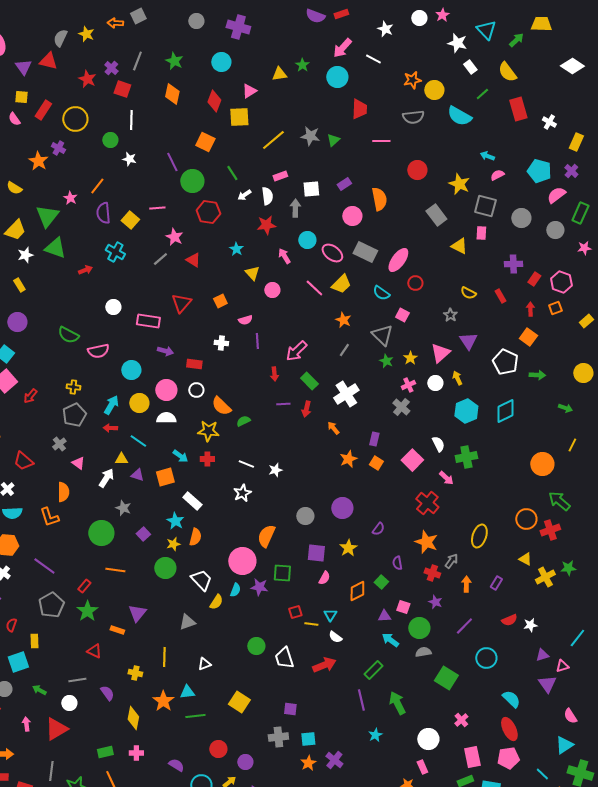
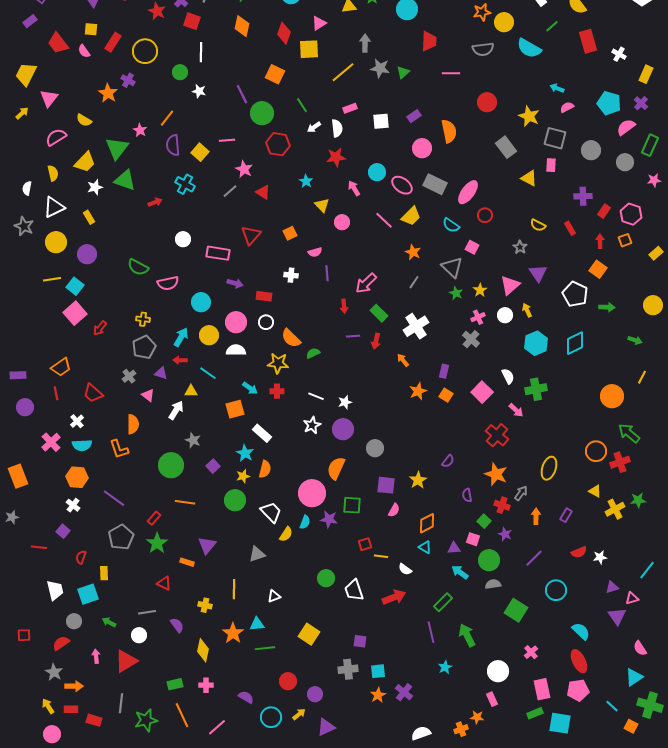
gray arrow: (295, 208) -> (365, 43), moved
purple triangle: (137, 475) -> (161, 373), moved
purple circle: (342, 508) -> (343, 429), moved
green square: (381, 582) -> (484, 521), moved
cyan triangle: (330, 615) -> (425, 547), moved, turned -32

